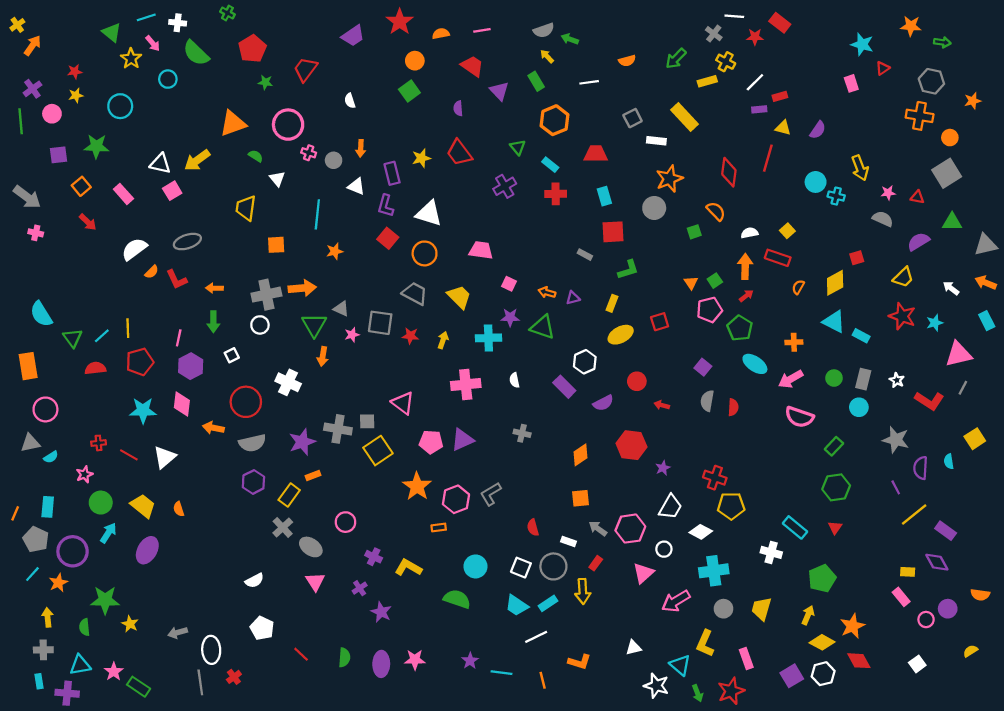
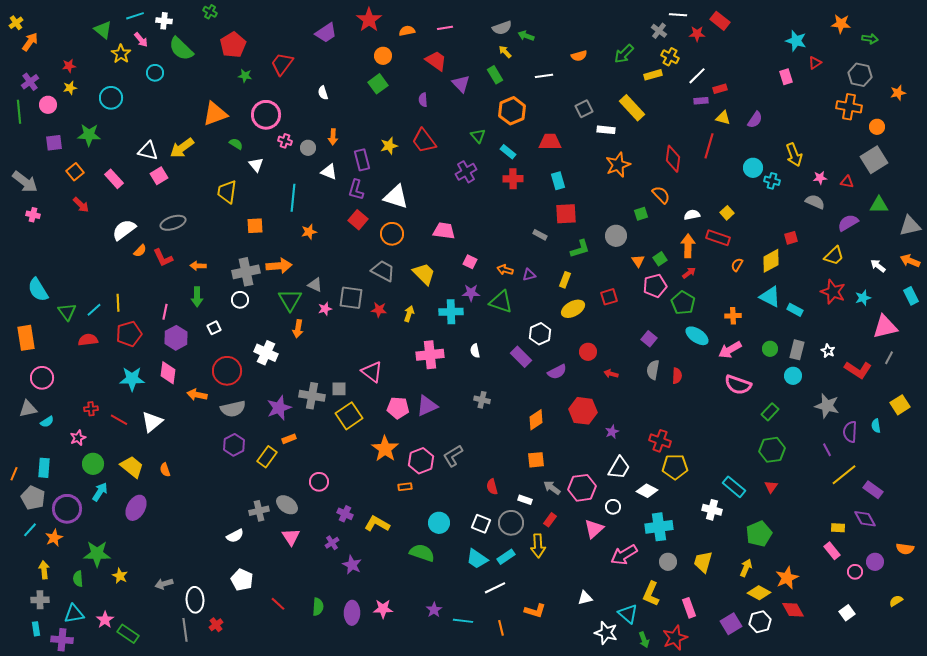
gray circle: (654, 208) -> (616, 236), moved
gray cross: (283, 527) -> (259, 511), moved, turned 30

